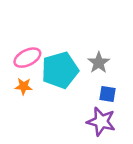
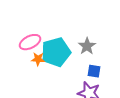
orange star: (24, 86) -> (38, 59), moved

